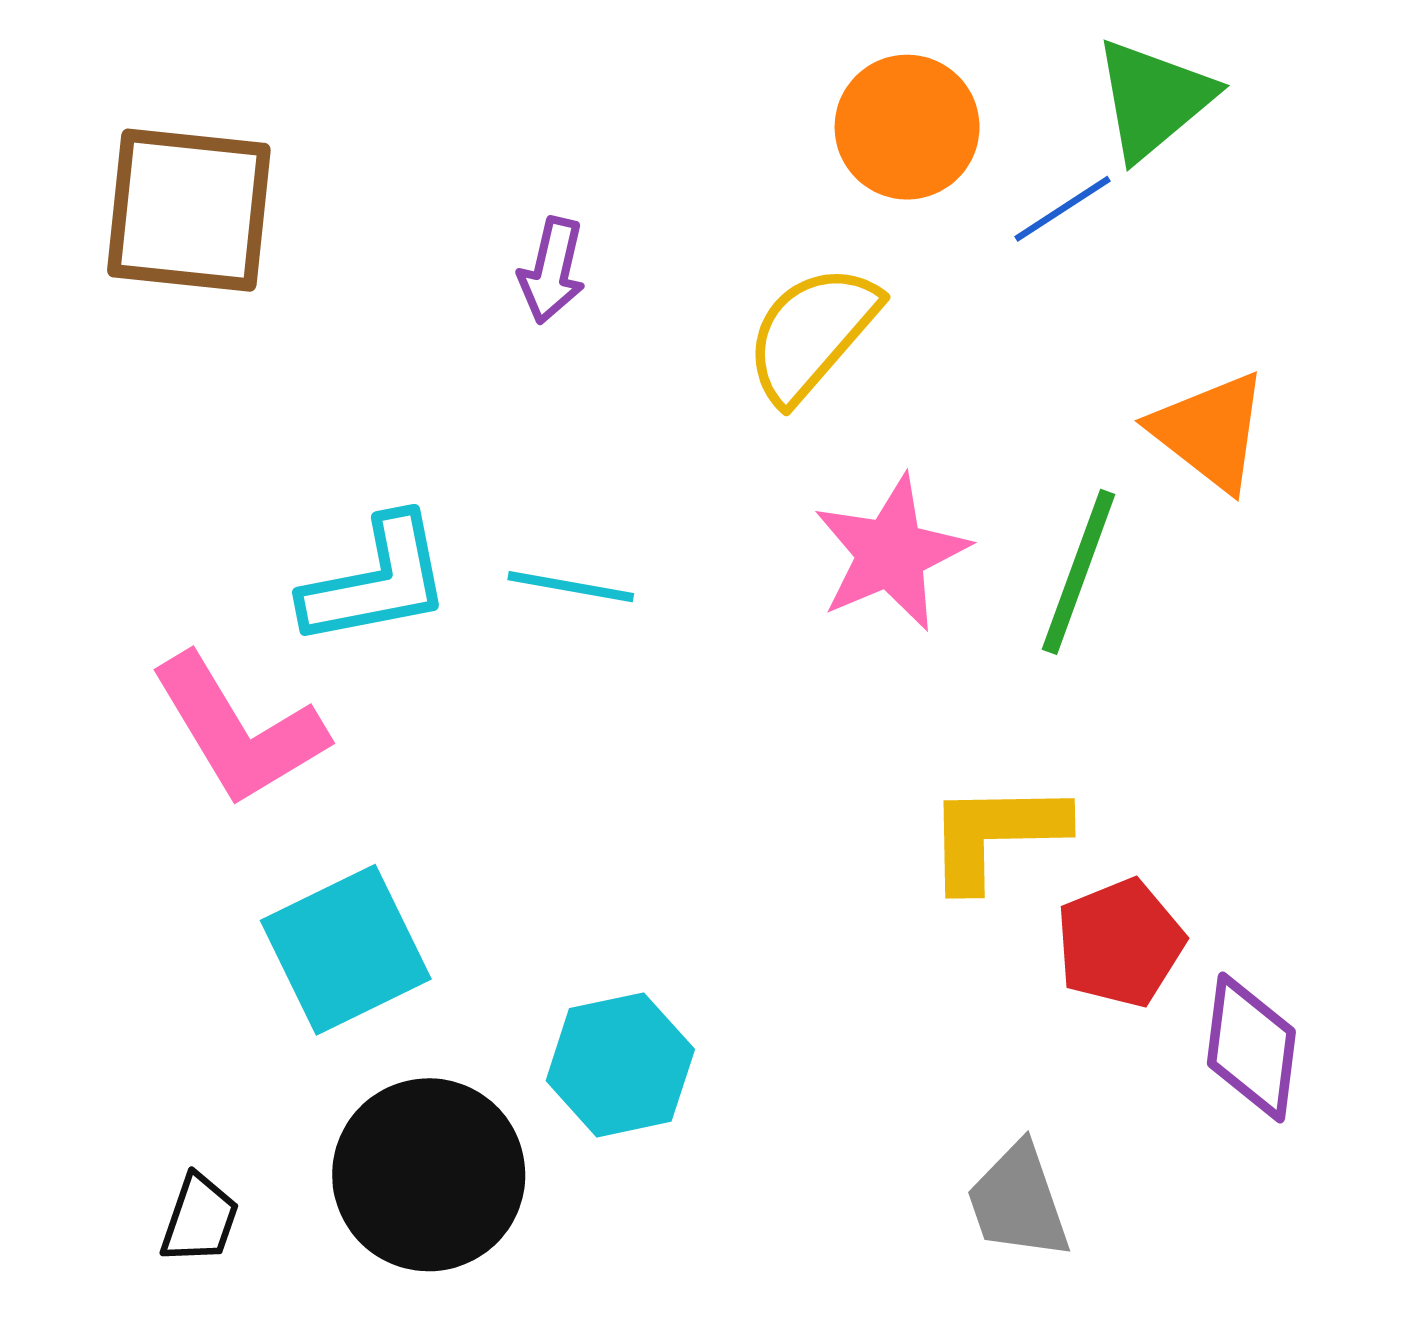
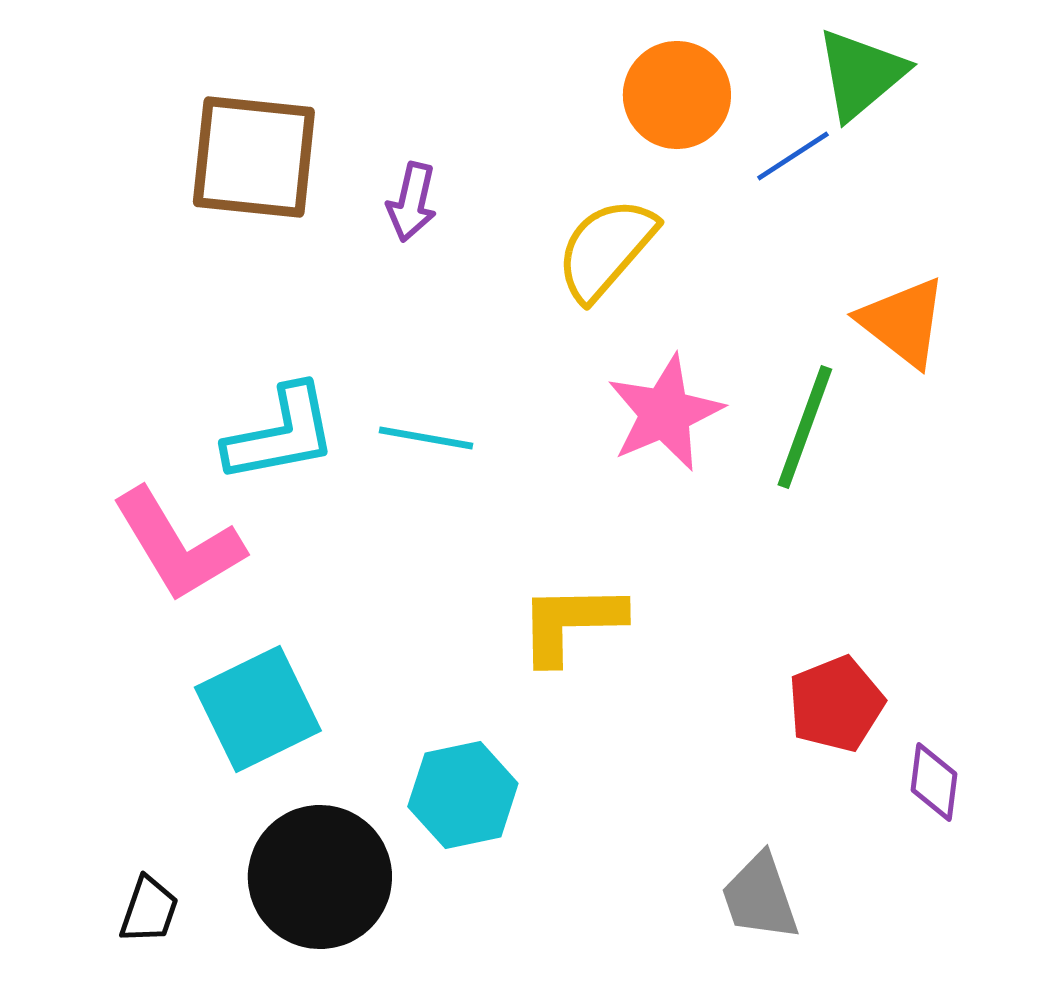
brown square: (189, 210) -> (254, 157), moved
yellow L-shape: (995, 834) -> (571, 623), moved
purple diamond: (1251, 1047) -> (934, 782), size x0.7

